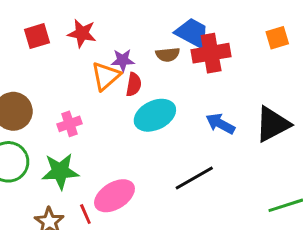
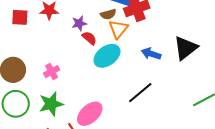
red square: (37, 36) -> (20, 17), turned 30
orange triangle: (106, 76) -> (118, 29), moved
red semicircle: (134, 85) -> (89, 38), turned -49

